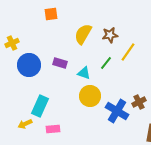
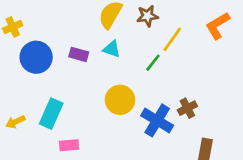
green line: (106, 63) -> (153, 63), moved
cyan triangle: (84, 73) -> (112, 49), moved
yellow arrow: (25, 124) -> (15, 122), moved

